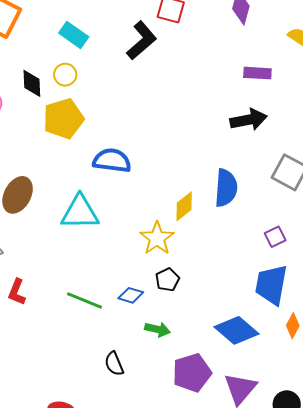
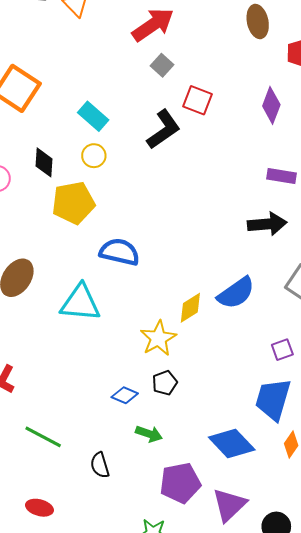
yellow circle: (65, 75) -> (94, 156), moved
blue semicircle: (226, 188) -> (236, 293), turned 45
green line: (85, 301) -> (43, 437), moved

